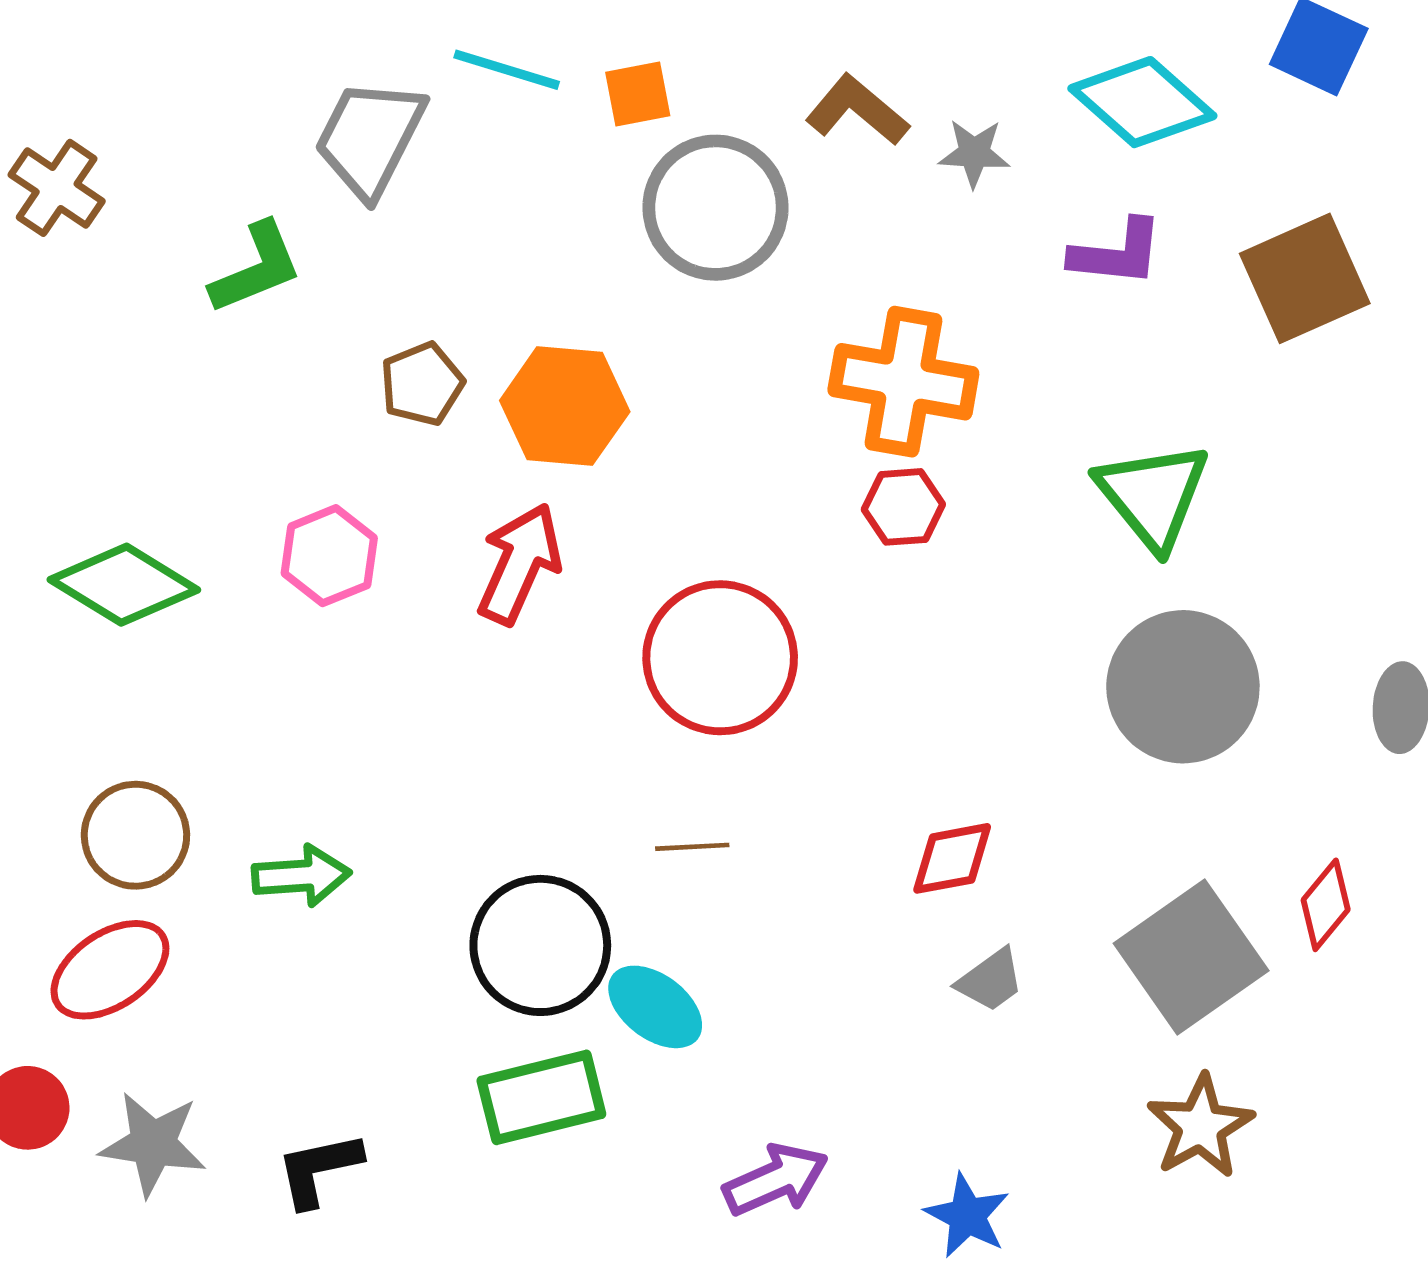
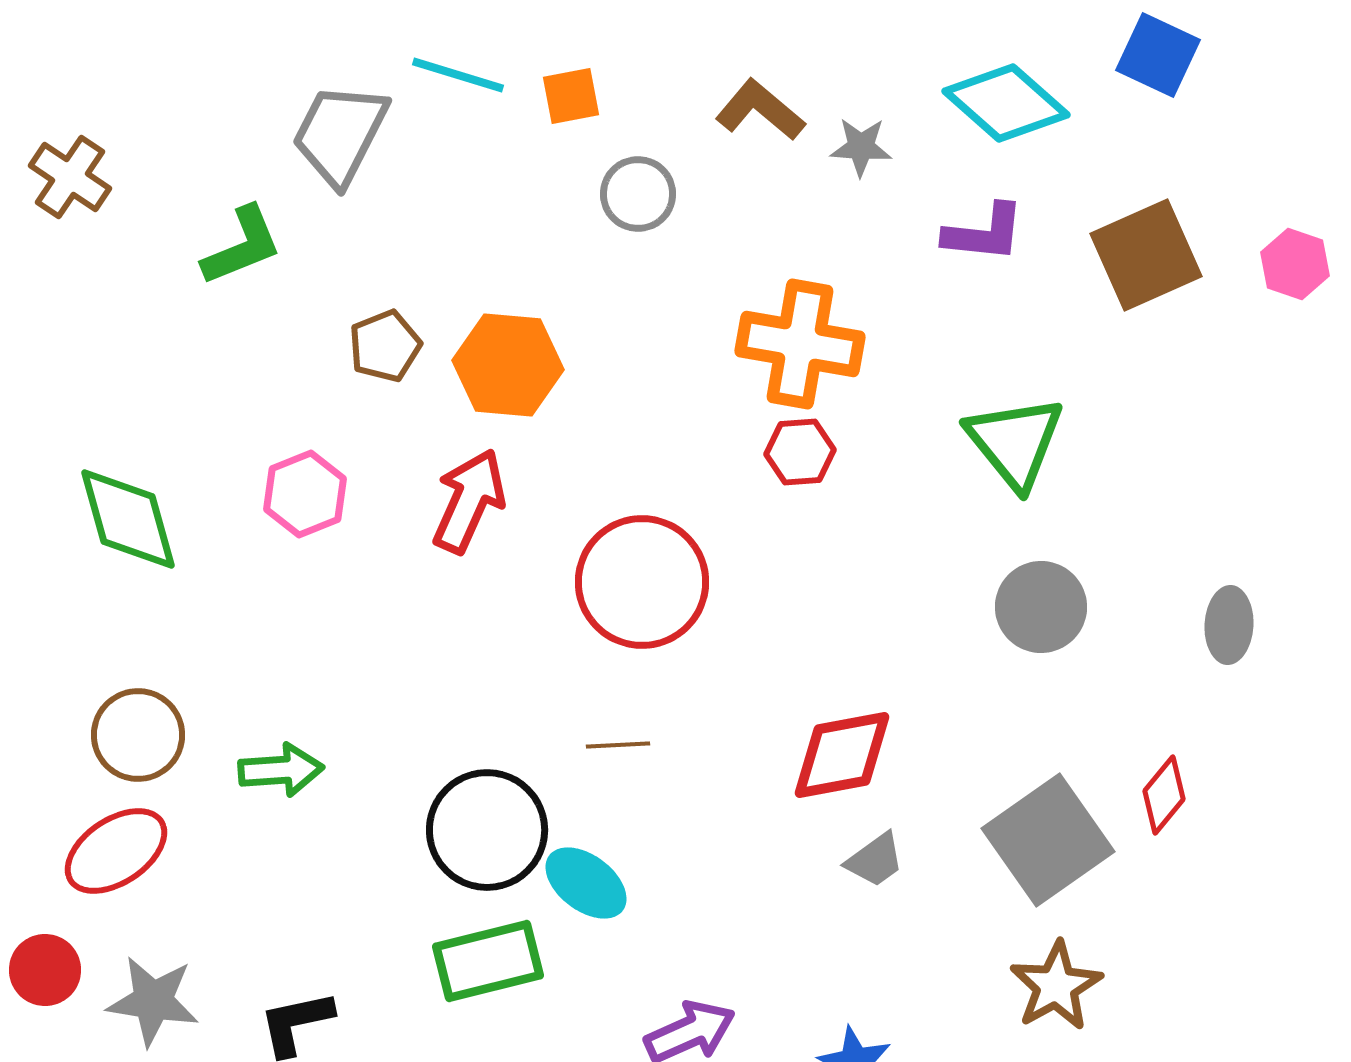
gray circle: (715, 208) -> (638, 194), size x0.6
green diamond: (124, 585) -> (128, 519), turned 43
gray circle: (1183, 687) -> (1041, 607), size x0.7
red diamond: (952, 858) -> (842, 755), size x1.4

